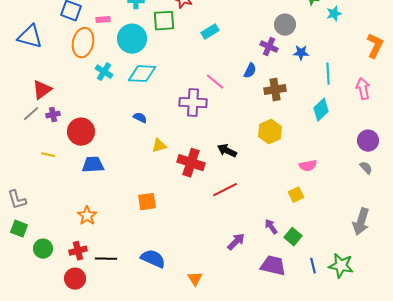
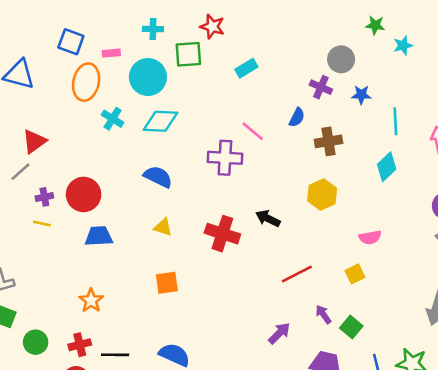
purple cross: (53, 115) -> (44, 197), moved
blue semicircle: (140, 118) -> (158, 177), size x1.6
yellow triangle: (159, 146) -> (163, 227), moved, turned 35
red line: (225, 190) -> (297, 274), moved

